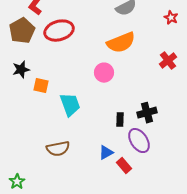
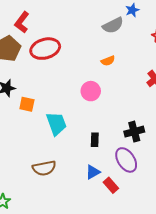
orange semicircle: (121, 43) -> (108, 61), size x0.5
black rectangle: (120, 120) -> (95, 140), moved

